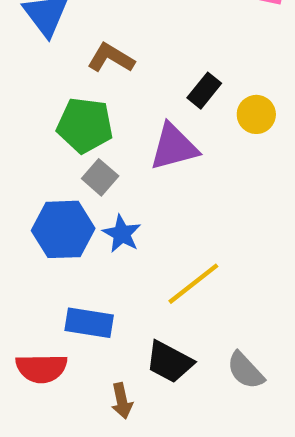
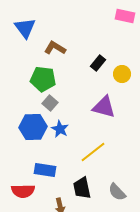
purple triangle: (174, 147) -> (104, 107), moved, turned 30
black trapezoid: (170, 362) -> (82, 188), turned 50

